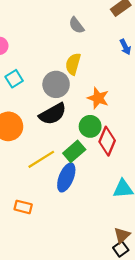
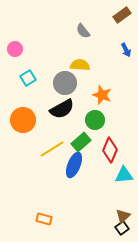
yellow semicircle: (73, 64) -> (80, 65), turned 78
red diamond: (107, 141) -> (110, 150), moved
orange rectangle: (23, 207) -> (44, 219), moved

